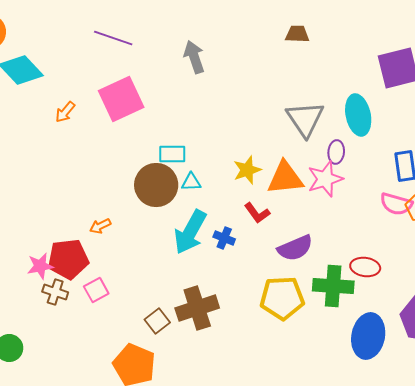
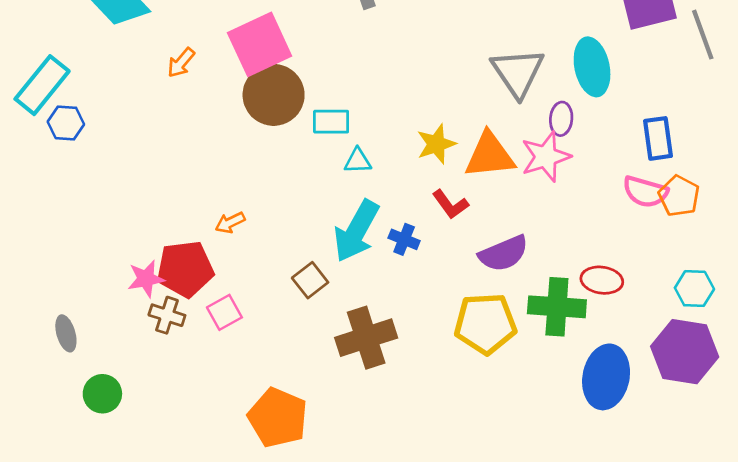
brown circle: (156, 185) -> (274, 95), moved
brown square: (157, 321) -> (310, 280), moved

